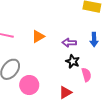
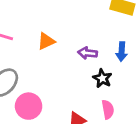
black star: (73, 61) -> (102, 78), moved
pink semicircle: (86, 75) -> (108, 109), moved

